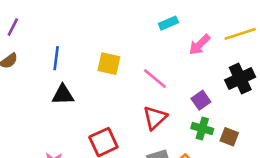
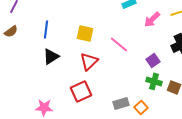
black triangle: (63, 95) -> (51, 56), turned -30
red triangle: (155, 118) -> (89, 61), moved

